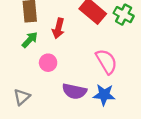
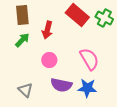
pink circle: (48, 63) -> (49, 60), moved
gray triangle: (22, 97) -> (25, 90), moved, turned -35

